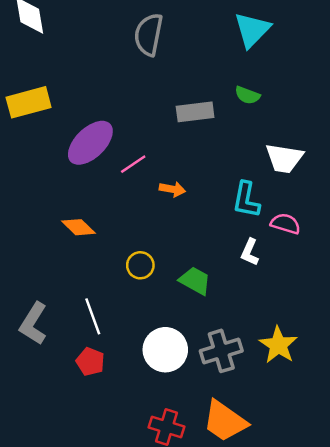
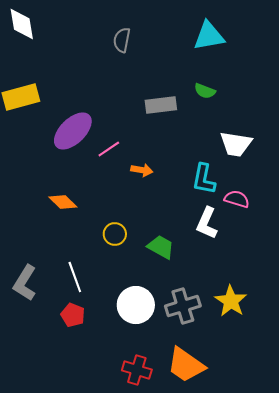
cyan triangle: (252, 30) -> (209, 36), turned 36
gray semicircle: (149, 35) -> (122, 40), size x0.7
white L-shape: (250, 252) -> (207, 223), size x1.4

